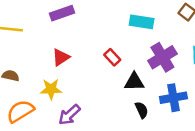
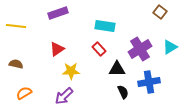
cyan rectangle: (142, 22) -> (105, 26), moved
yellow star: (51, 89) -> (71, 71), moved
orange semicircle: (20, 111) -> (24, 93), size x0.7

